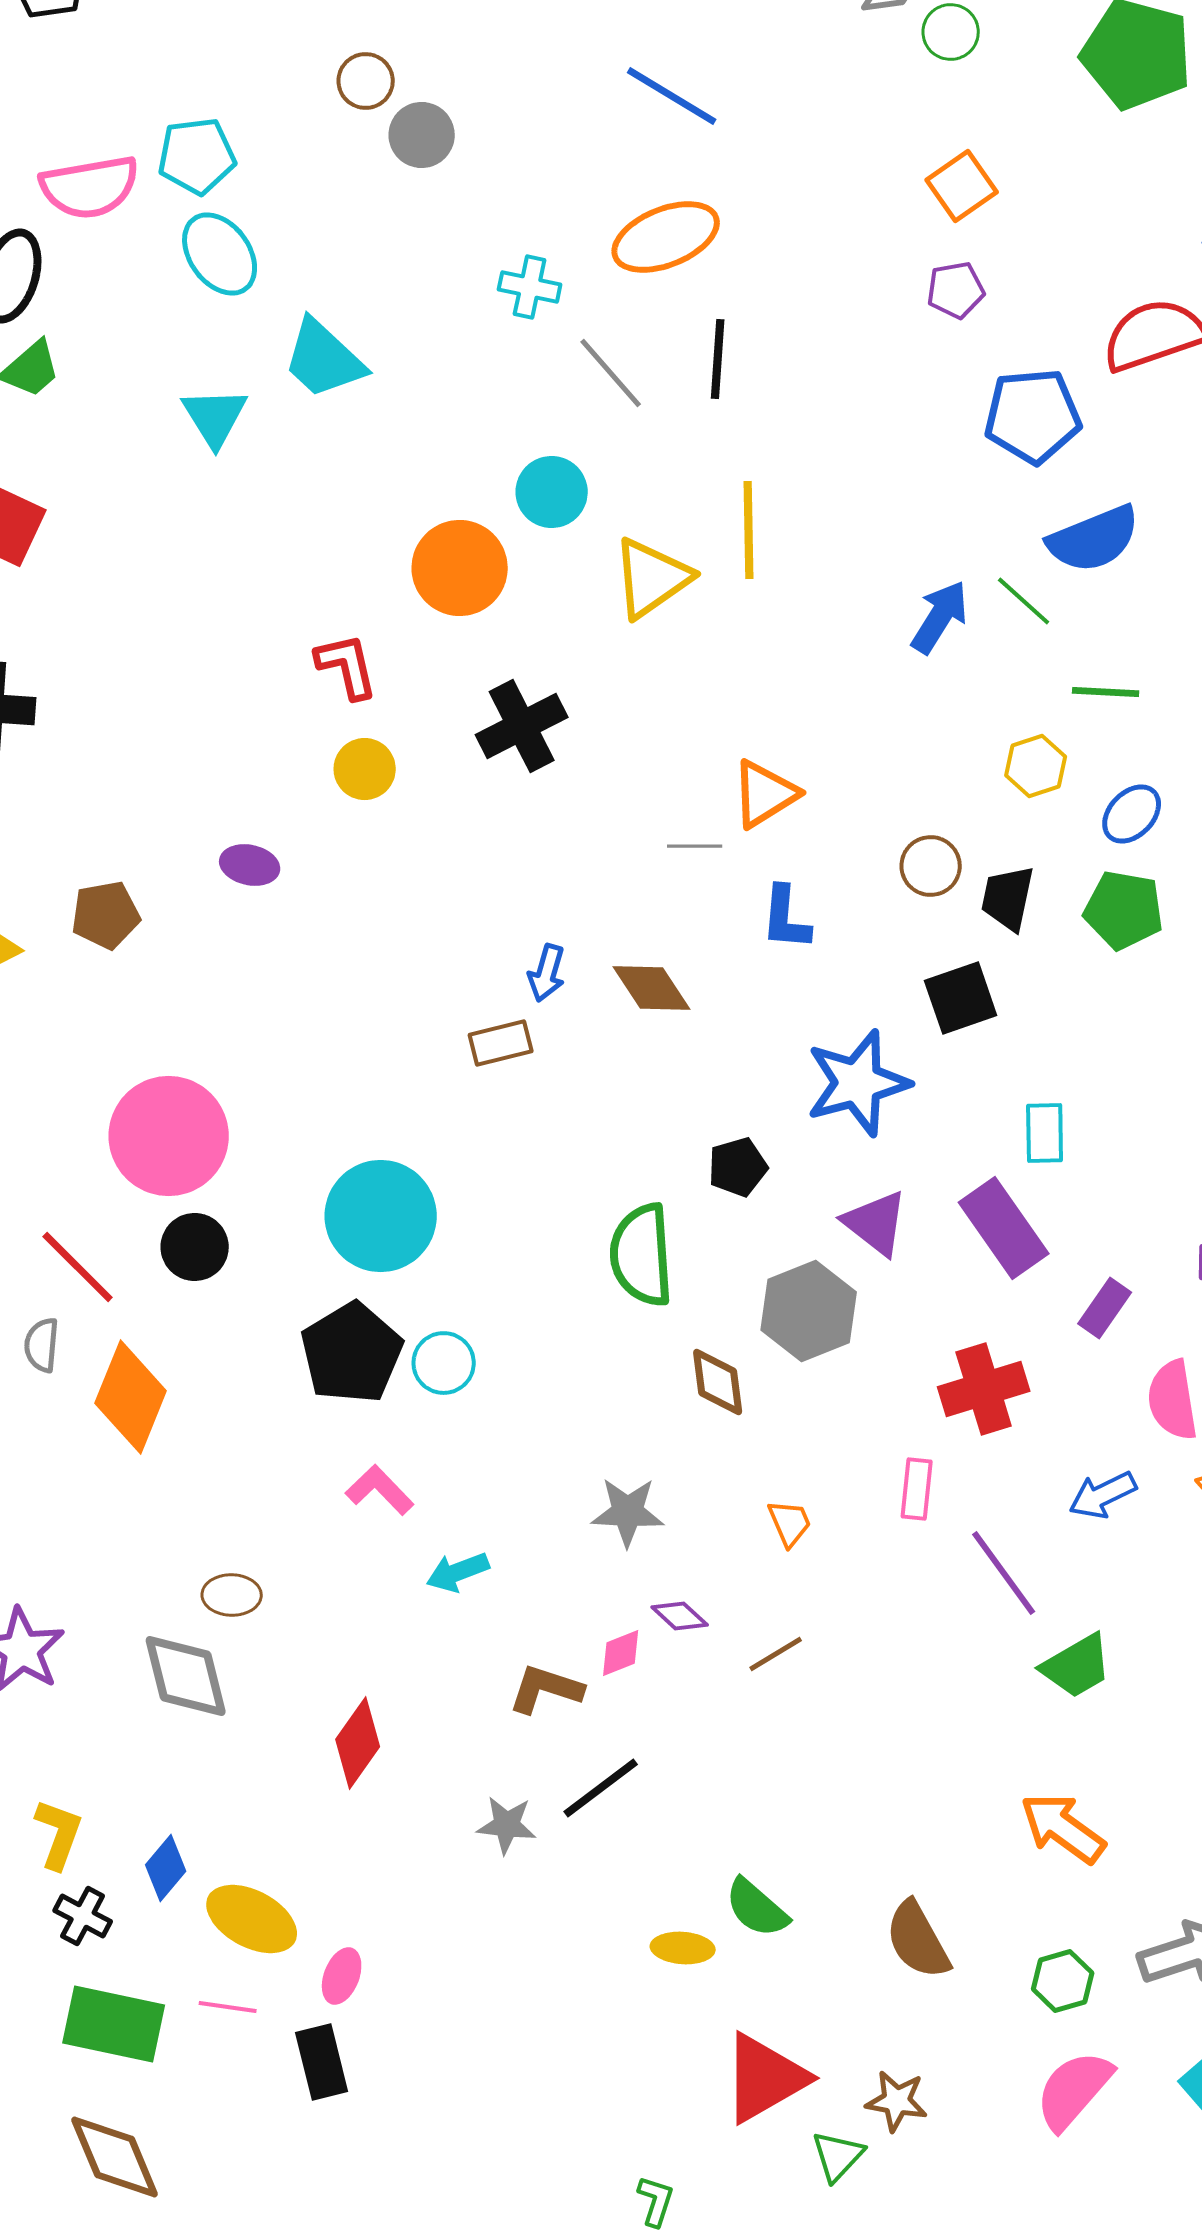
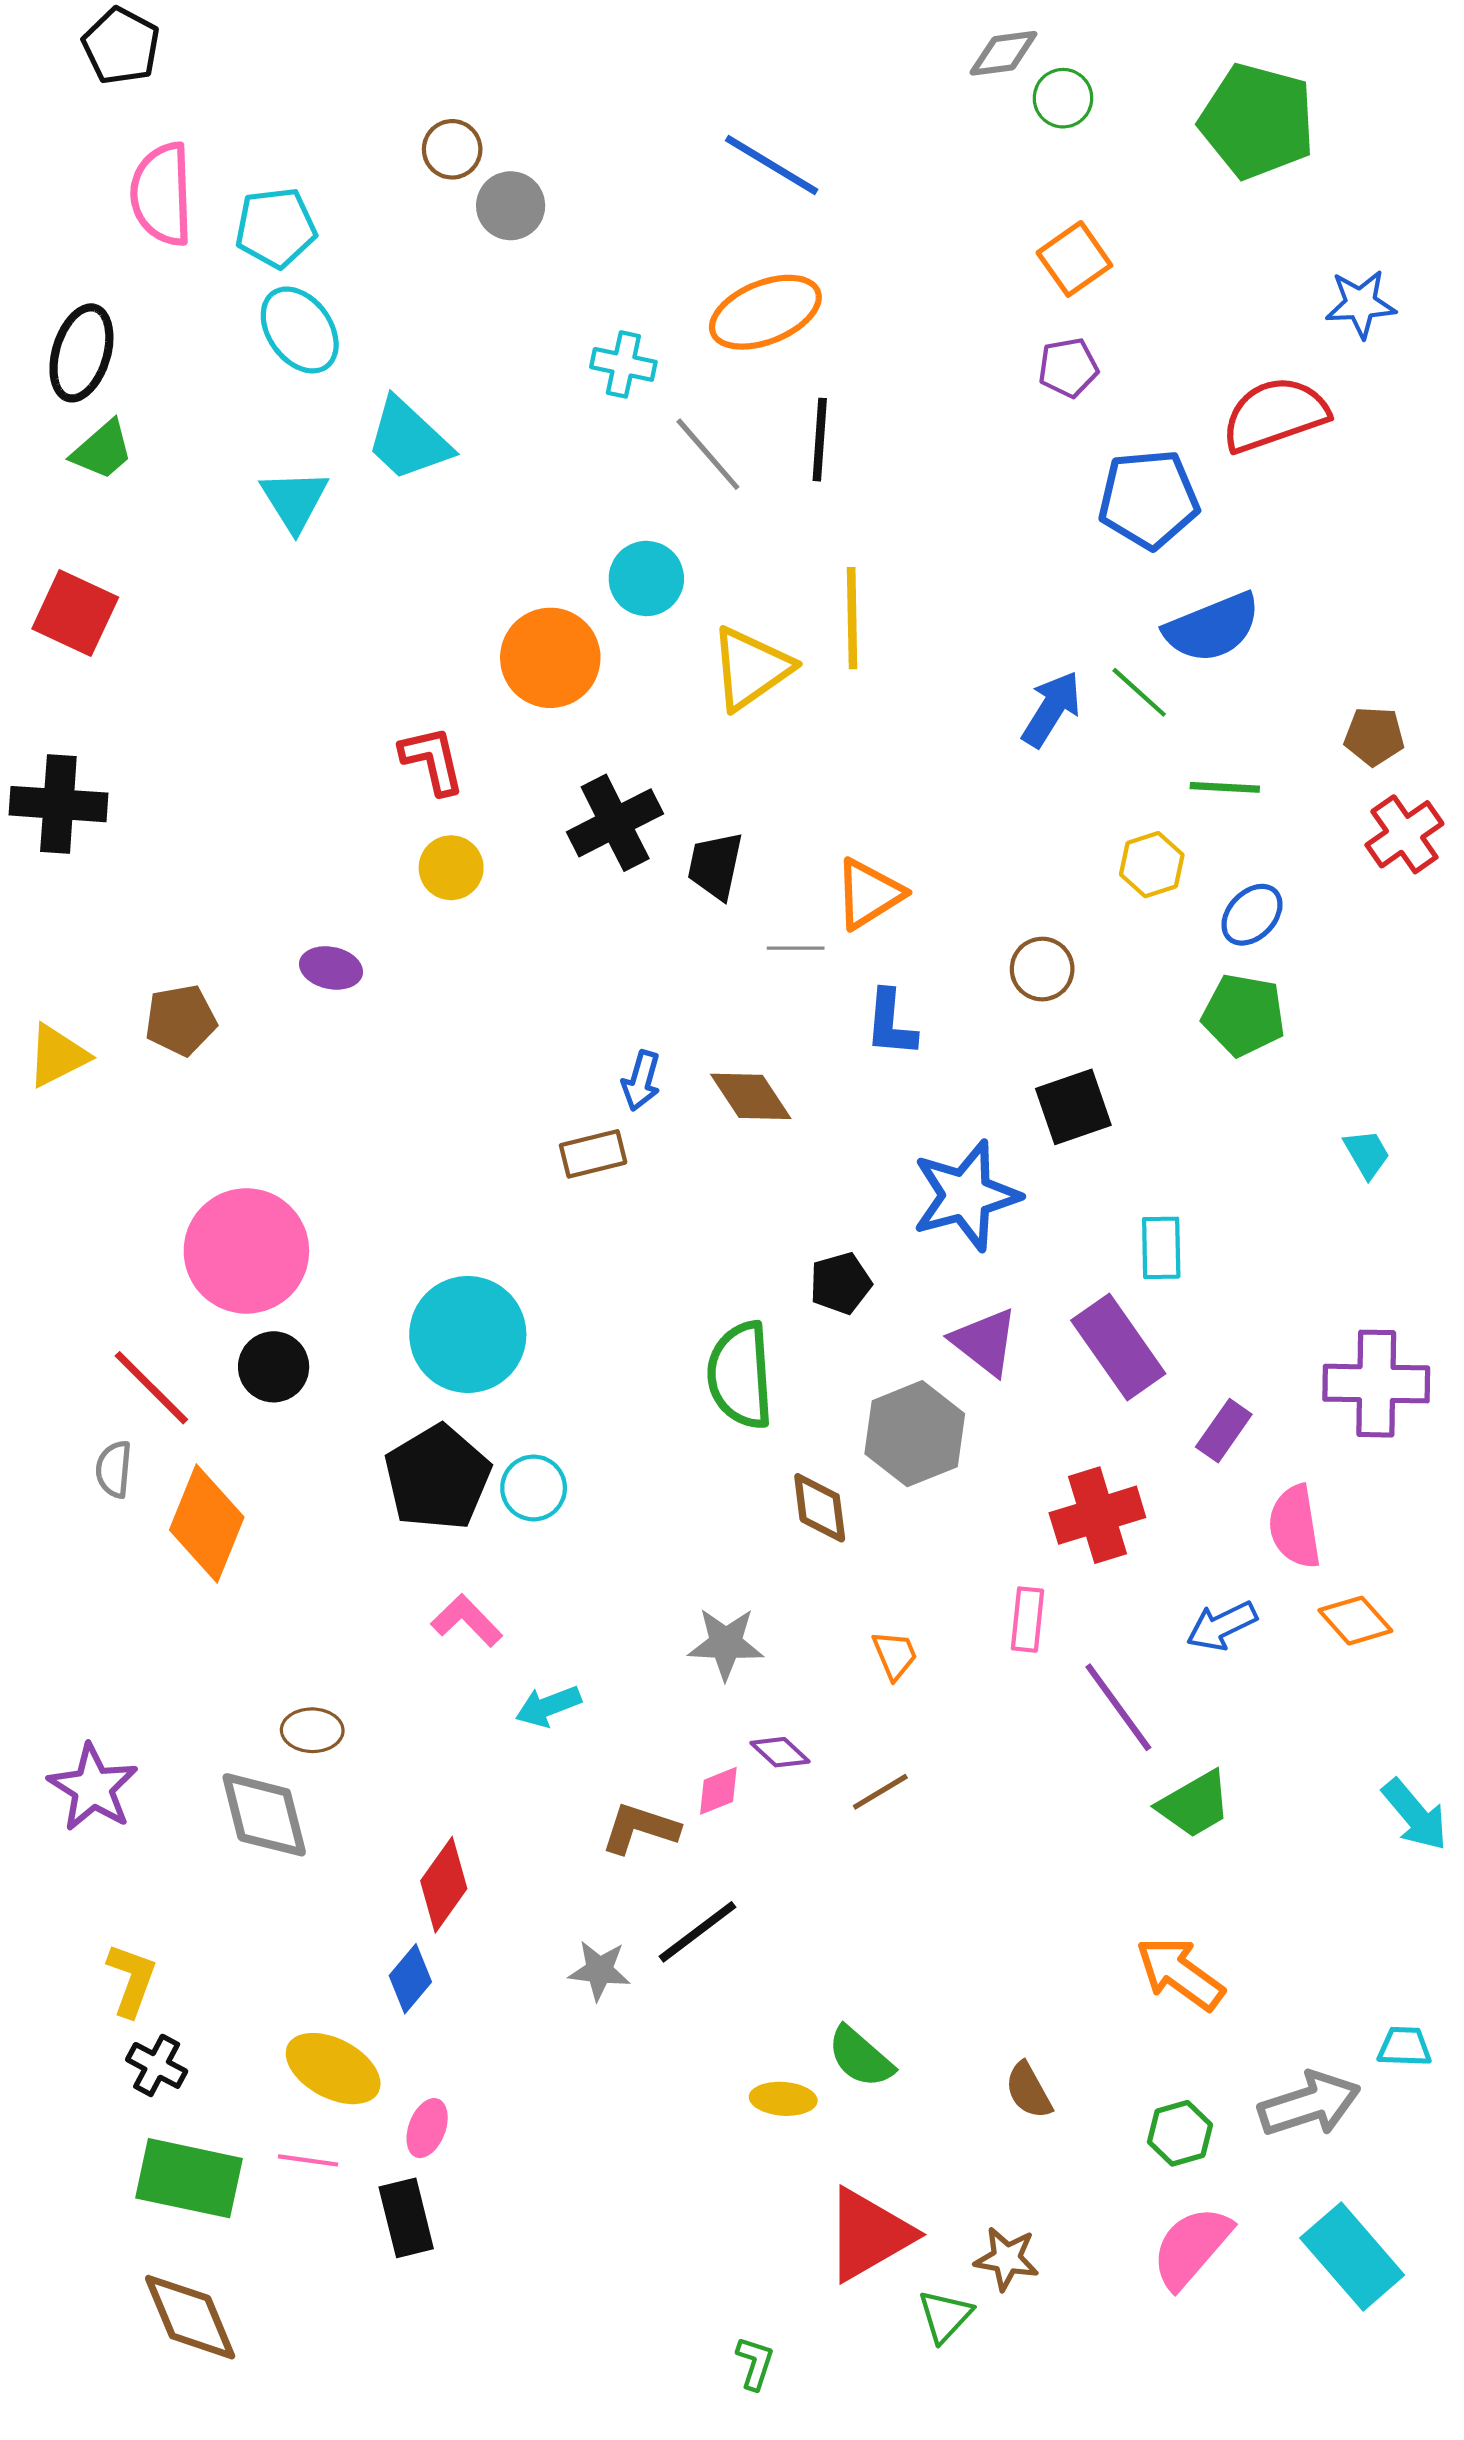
pink semicircle: (90, 187) -> (162, 194), moved, turned 98
black trapezoid: (1008, 898) -> (715, 866), moved
blue diamond: (166, 1868) -> (410, 1979), moved
brown semicircle: (918, 1940) -> (1029, 2090), size x0.7

